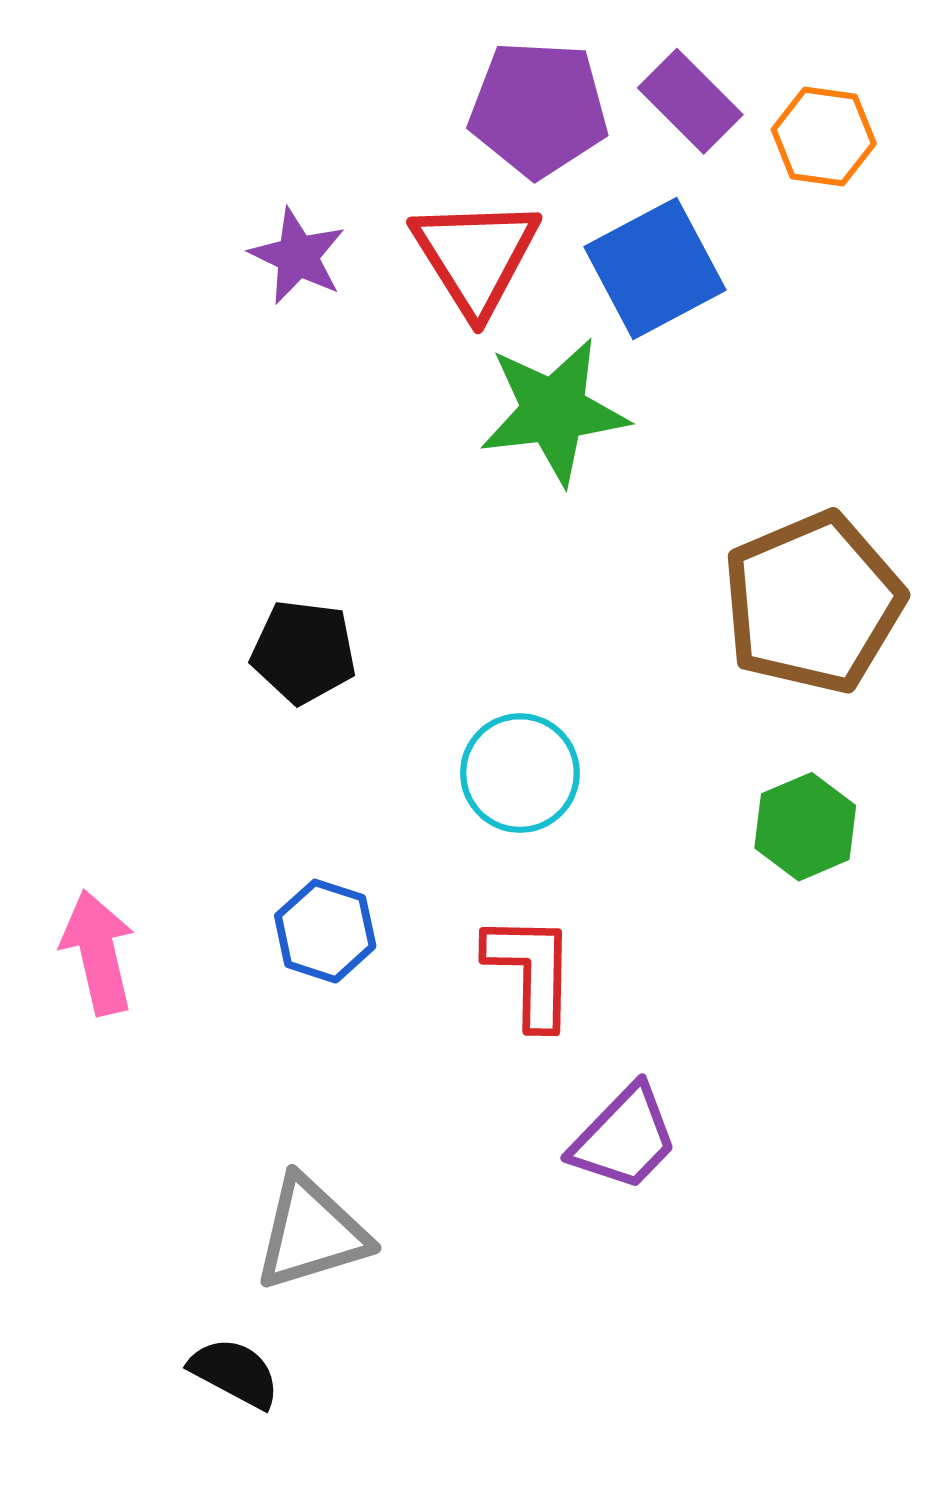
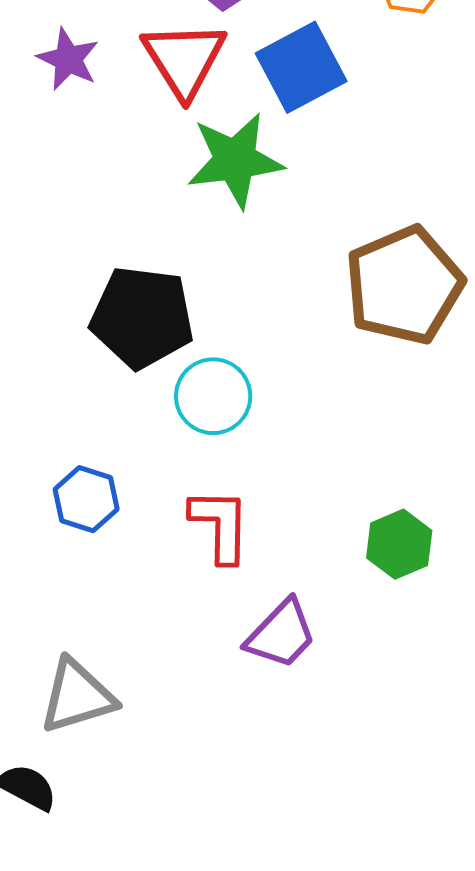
black pentagon: (304, 652) -> (142, 317), moved, size x1.5
green hexagon: (805, 827) -> (399, 544), moved

